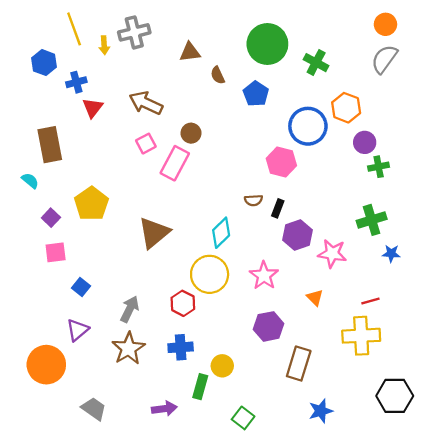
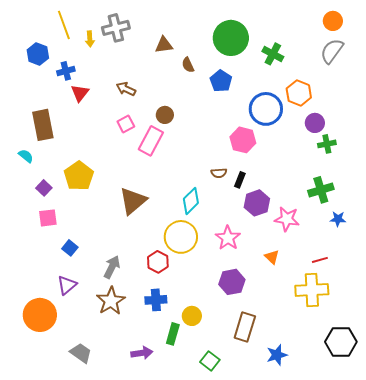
brown arrow: (146, 103) -> (126, 89), size x0.7
brown rectangle: (299, 363) -> (245, 327), moved

